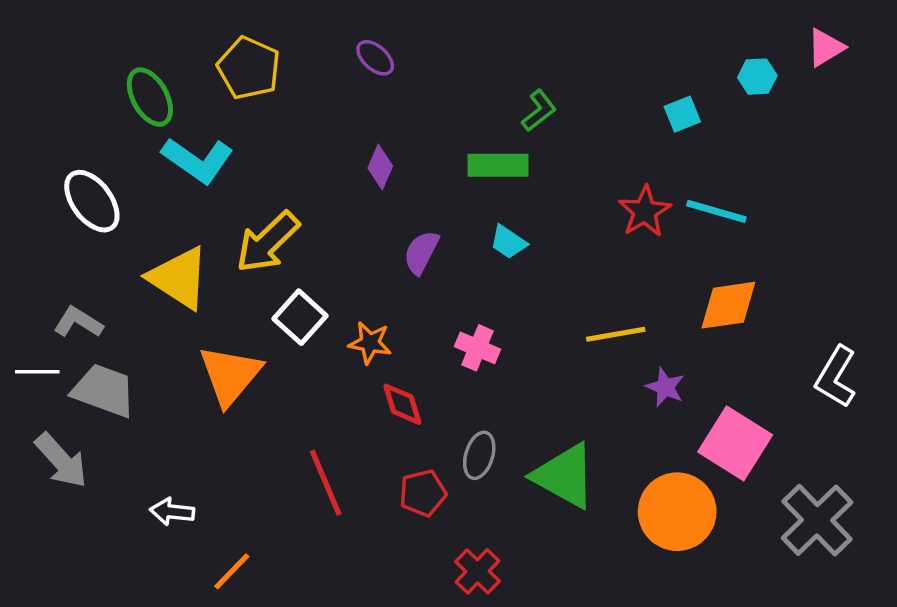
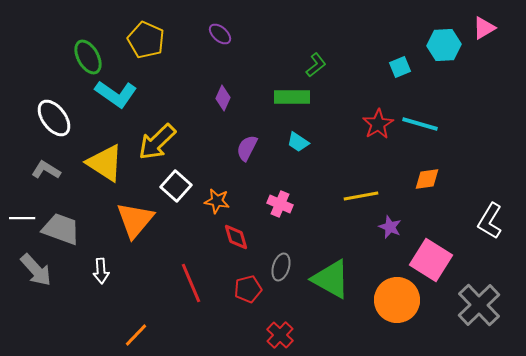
cyan hexagon: (757, 77) -> (444, 45), size x1.5
orange diamond: (728, 305) -> (427, 179), size x0.7
gray L-shape: (78, 322) -> (46, 170), moved
white arrow: (172, 512) -> (101, 271), moved, turned -100

